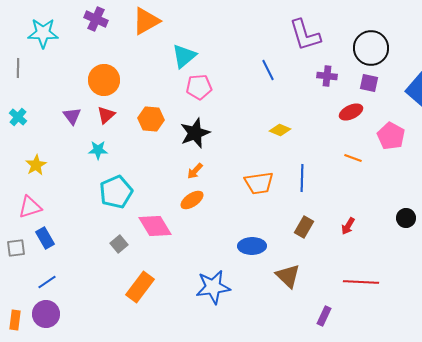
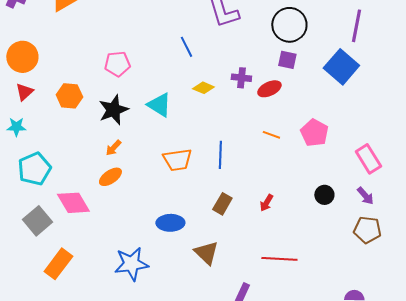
cyan triangle: (184, 56) -> (159, 105), moved, turned -48
purple cross: (327, 76) -> (241, 78), moved
yellow diamond: (280, 130) -> (203, 88), moved
pink pentagon: (391, 136) -> (314, 133), moved
gray square: (119, 244) -> (37, 221), size x1.6

